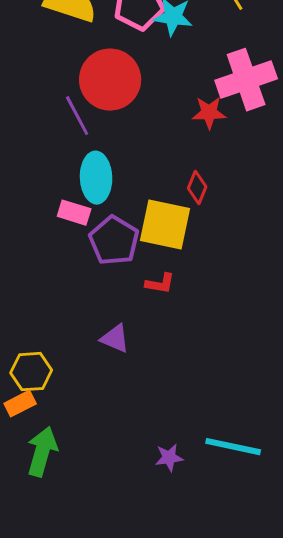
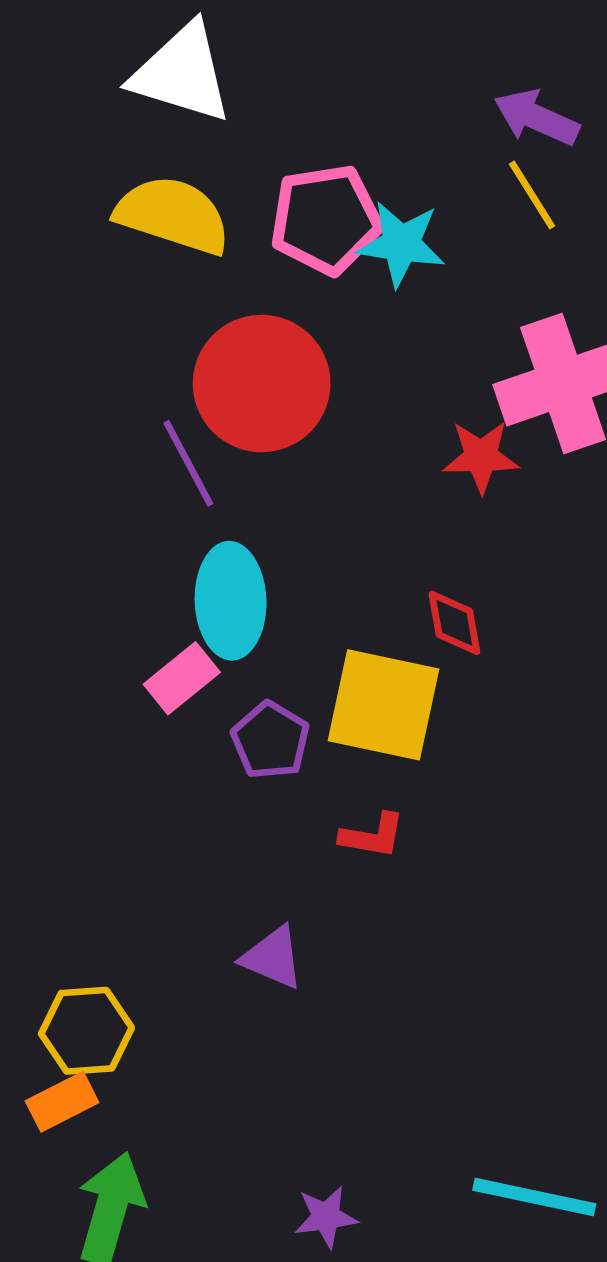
red diamond: (197, 188) -> (454, 623), turned -32
pink rectangle: (74, 213) -> (182, 678), turned -56
purple pentagon: (114, 241) -> (270, 740), size x0.7
purple star: (169, 458) -> (326, 1217), moved

